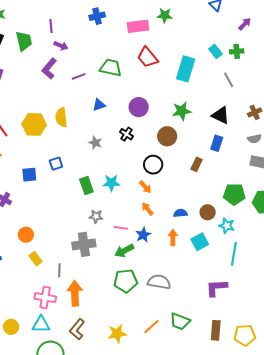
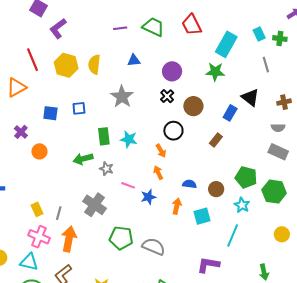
purple L-shape: (49, 69) -> (58, 29), moved
green star: (182, 111) -> (215, 72), moved
black cross: (126, 134) -> (167, 96), moved
gray star: (95, 143) -> (122, 97), size x1.6
blue rectangle: (217, 143) -> (230, 113), moved
cyan star: (227, 226) -> (242, 205), moved
orange circle: (26, 235) -> (39, 151), moved
gray cross: (84, 244) -> (95, 205), moved, turned 30
green arrow: (124, 251) -> (83, 159), moved
yellow rectangle: (35, 259) -> (37, 209), moved

